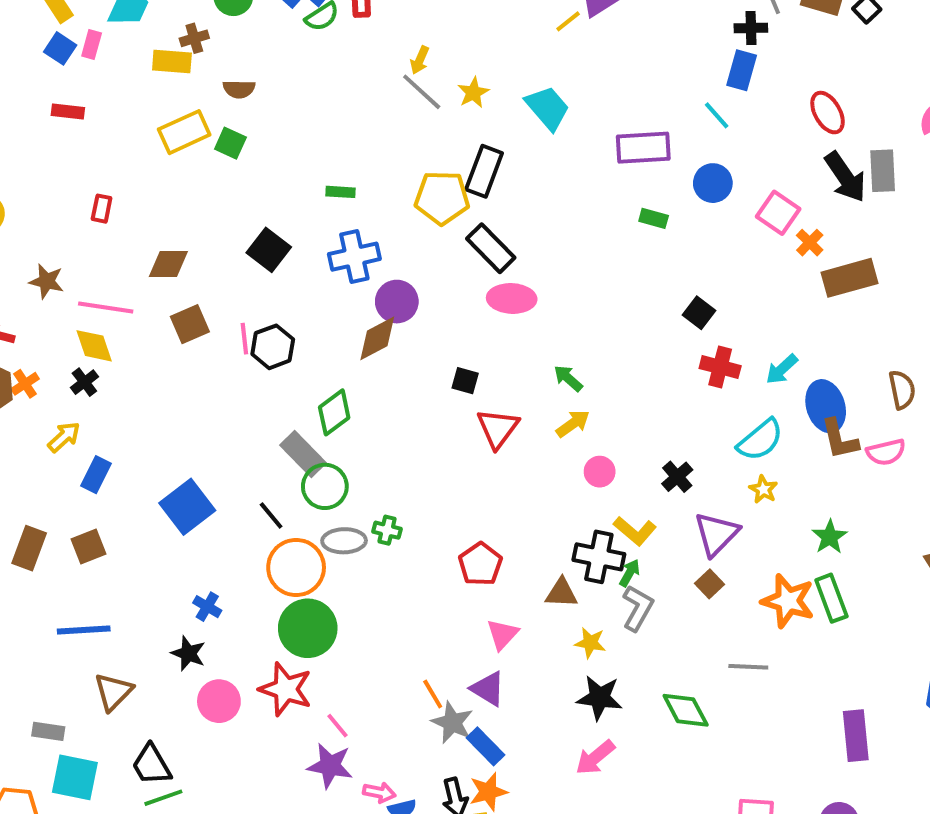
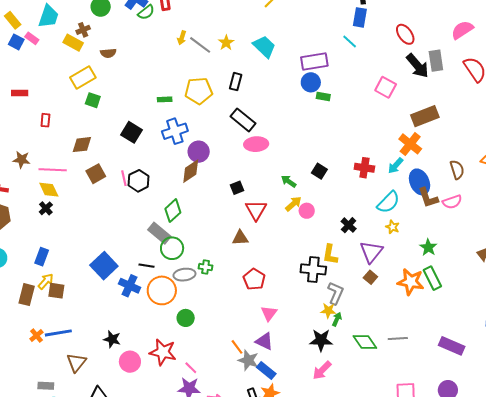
pink rectangle: (92, 45) -> (32, 38), turned -64
yellow arrow: (420, 60) -> (182, 38), moved
yellow rectangle: (172, 61) -> (73, 43), turned 30
red rectangle: (68, 111) -> (20, 93), moved
green square: (230, 143) -> (93, 100), moved
black rectangle: (484, 171) -> (236, 82), size x0.7
blue circle: (713, 183) -> (311, 82), moved
yellow pentagon: (442, 198) -> (199, 91), moved
orange cross: (810, 243) -> (410, 144), moved, size x1.6
black square: (699, 313) -> (319, 171), moved
black square: (465, 381) -> (237, 188), turned -32
orange cross: (25, 384) -> (36, 336), moved
yellow arrow: (64, 437) -> (46, 281), moved
pink circle: (600, 472) -> (307, 211), moved
blue rectangle: (96, 475) -> (42, 257), moved
black line: (271, 515) -> (147, 266), turned -35
yellow L-shape: (635, 531) -> (330, 254), turned 65
brown square: (89, 546) -> (56, 291), turned 36
green arrow: (630, 573) -> (337, 319), moved
brown triangle: (561, 593) -> (240, 238), moved
blue cross: (207, 607) -> (130, 286), moved, size x1.5
green circle: (308, 628) -> (186, 318), moved, size x0.6
yellow star: (590, 643) -> (328, 311), moved
gray line: (748, 667) -> (398, 339), moved
purple rectangle: (856, 736) -> (452, 346), turned -55

